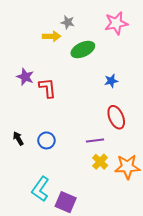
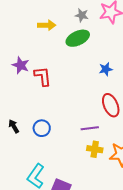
gray star: (68, 22) -> (82, 15), moved
yellow cross: (100, 162) -> (95, 149), turned -35

